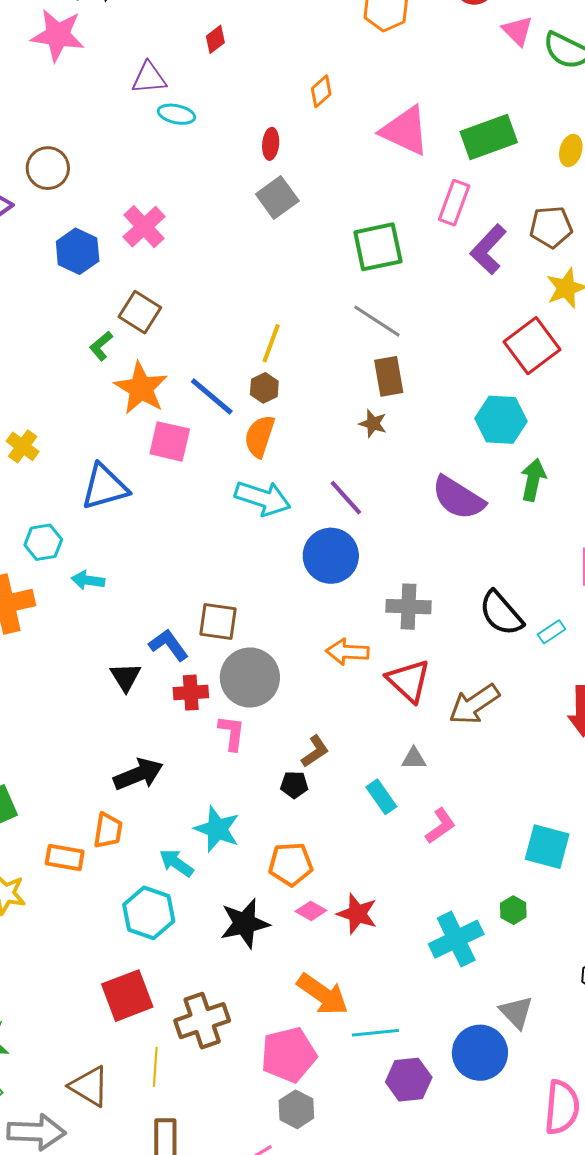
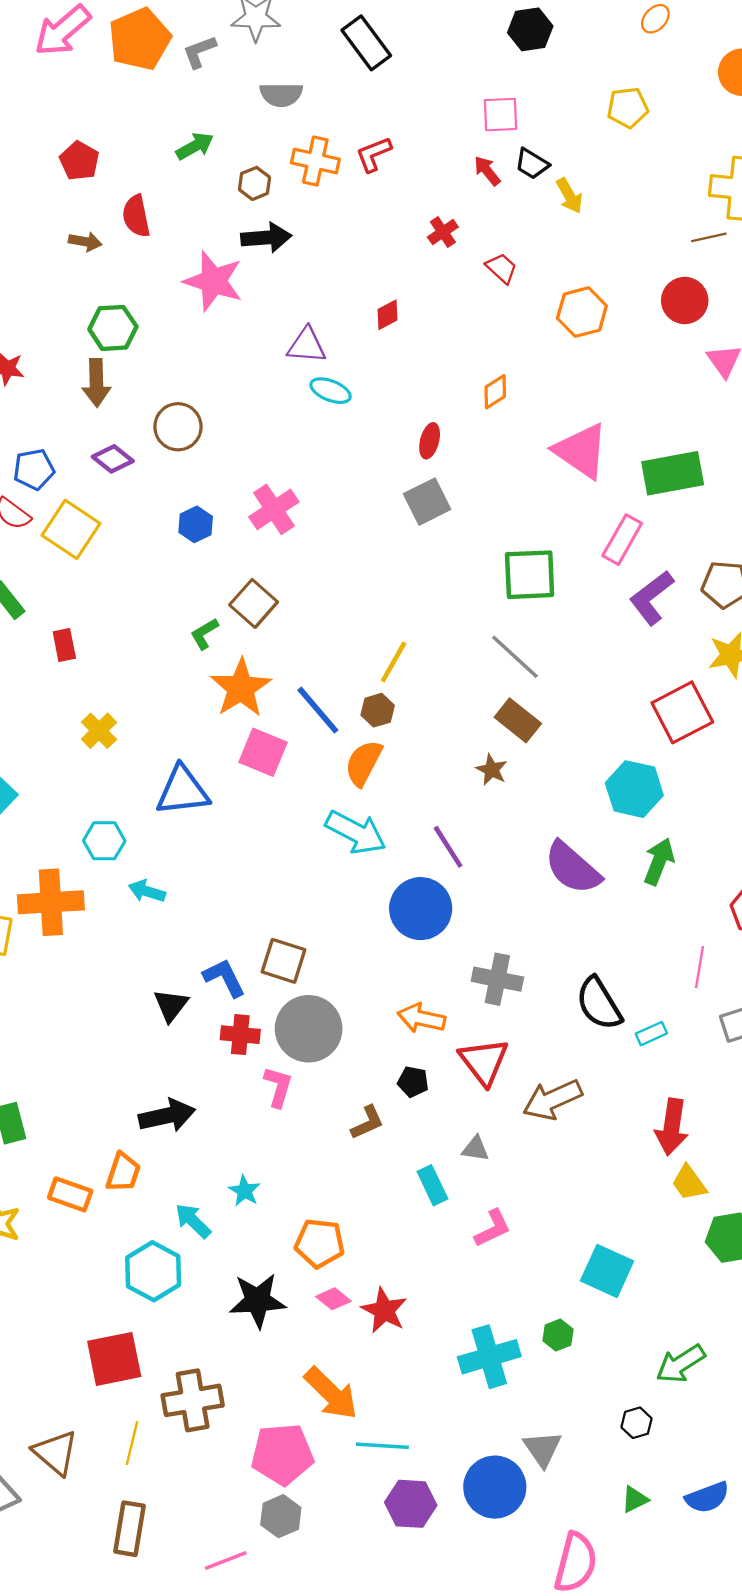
blue hexagon: (78, 251) -> (196, 524), size x0.7
brown rectangle: (389, 376) -> (518, 720), turned -51
black pentagon: (294, 785) -> (413, 1082), moved
cyan star: (217, 829) -> (244, 1191), size x0.6

